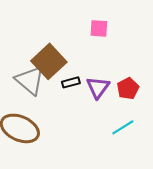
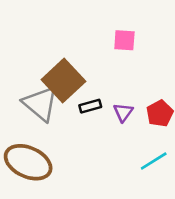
purple triangle: (98, 87) -> (123, 112), size x0.7

